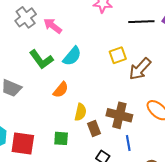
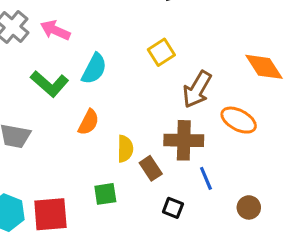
brown arrow: (140, 69) -> (197, 89), moved

